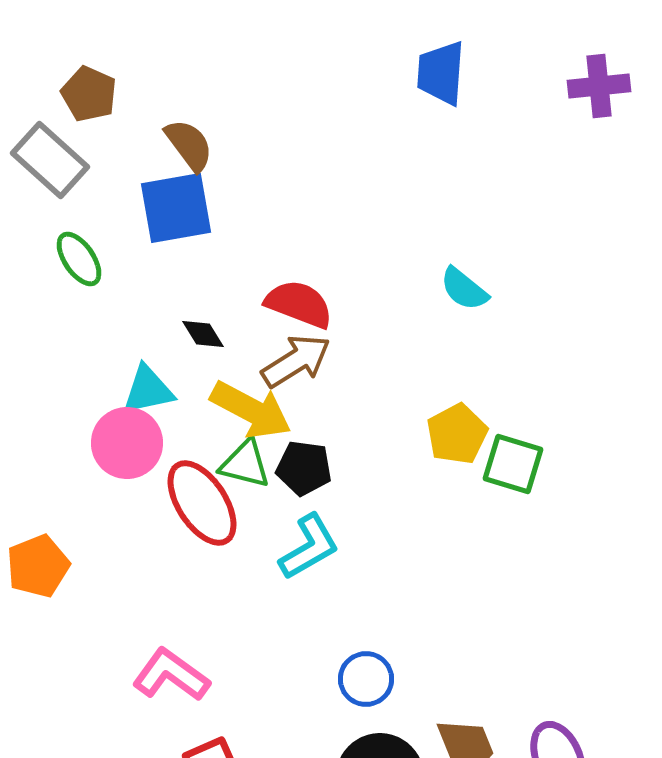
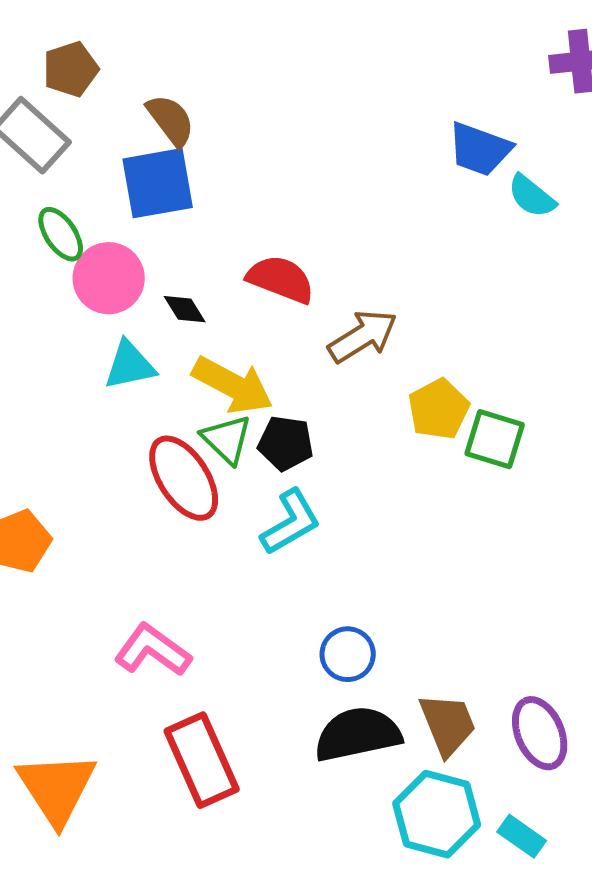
blue trapezoid: (441, 73) -> (480, 149), moved, turned -74
brown pentagon: (89, 94) -> (71, 69), turned 30
cyan semicircle: (464, 289) -> (532, 196), moved
brown arrow: (296, 361) -> (363, 336), moved
pink circle: (127, 443) -> (109, 278), moved
green triangle: (245, 464) -> (227, 439), turned 30

